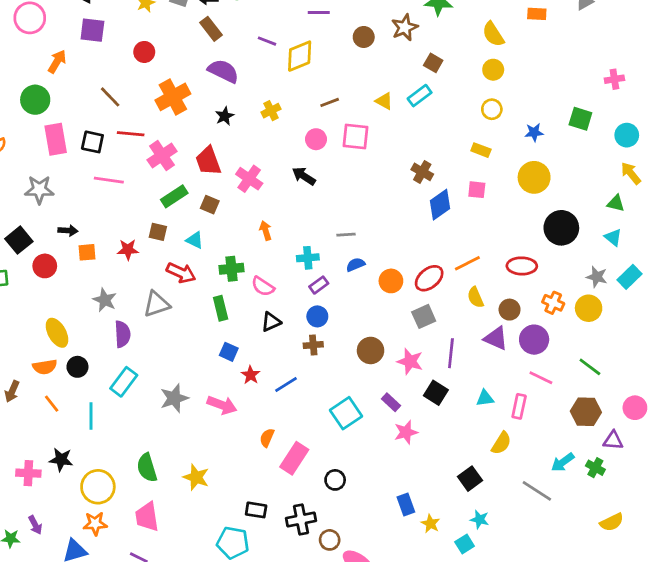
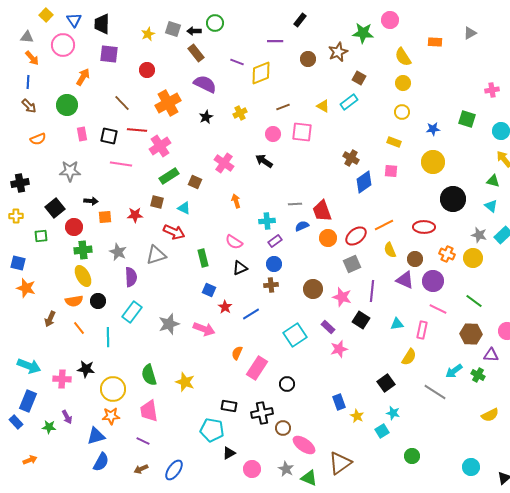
pink rectangle: (56, 139) -> (82, 134), size x0.6
red trapezoid: (208, 161) -> (322, 211), moved
green cross: (231, 269) -> (83, 250), moved

